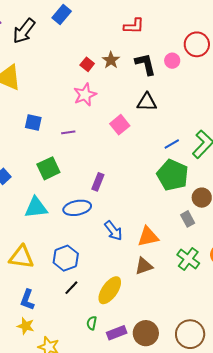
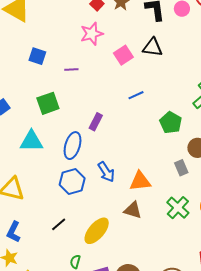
pink square: (120, 125) -> (123, 55), moved
blue line: (172, 144) -> (136, 95), moved
green pentagon: (173, 175) -> (171, 123), size x0.7
blue ellipse: (77, 208) -> (73, 146), turned -68
blue hexagon: (66, 258) -> (72, 182), moved
brown triangle: (144, 266) -> (133, 210), turned 30

